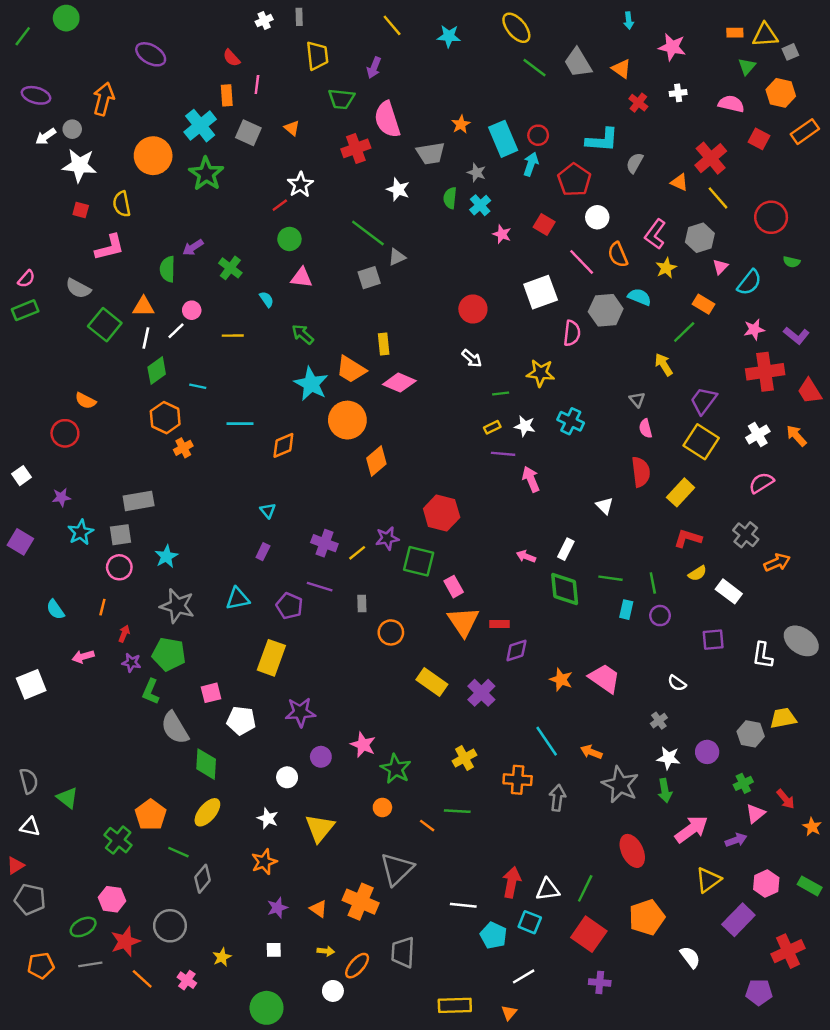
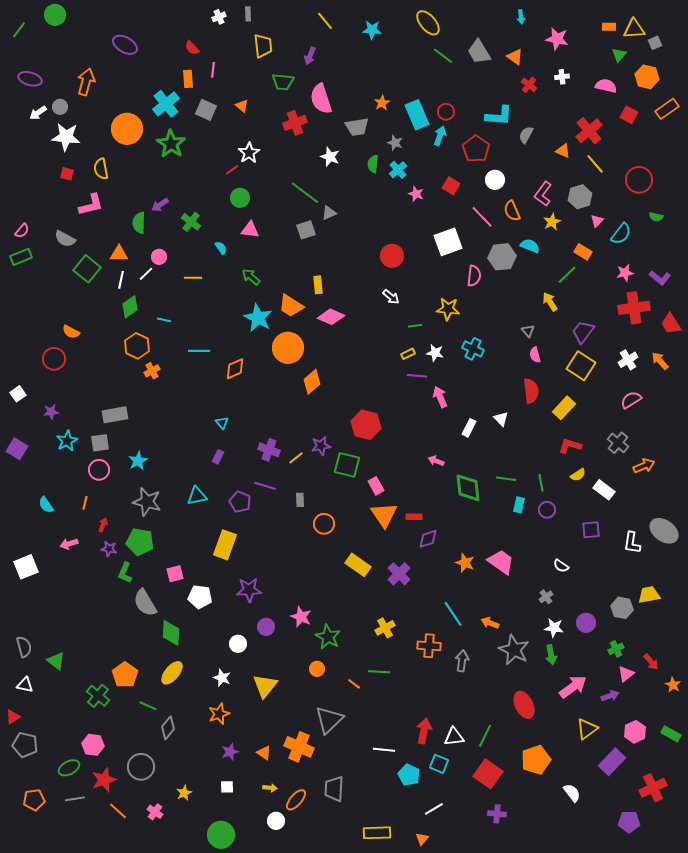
white rectangle: (566, 549) -> (469, 428), moved

